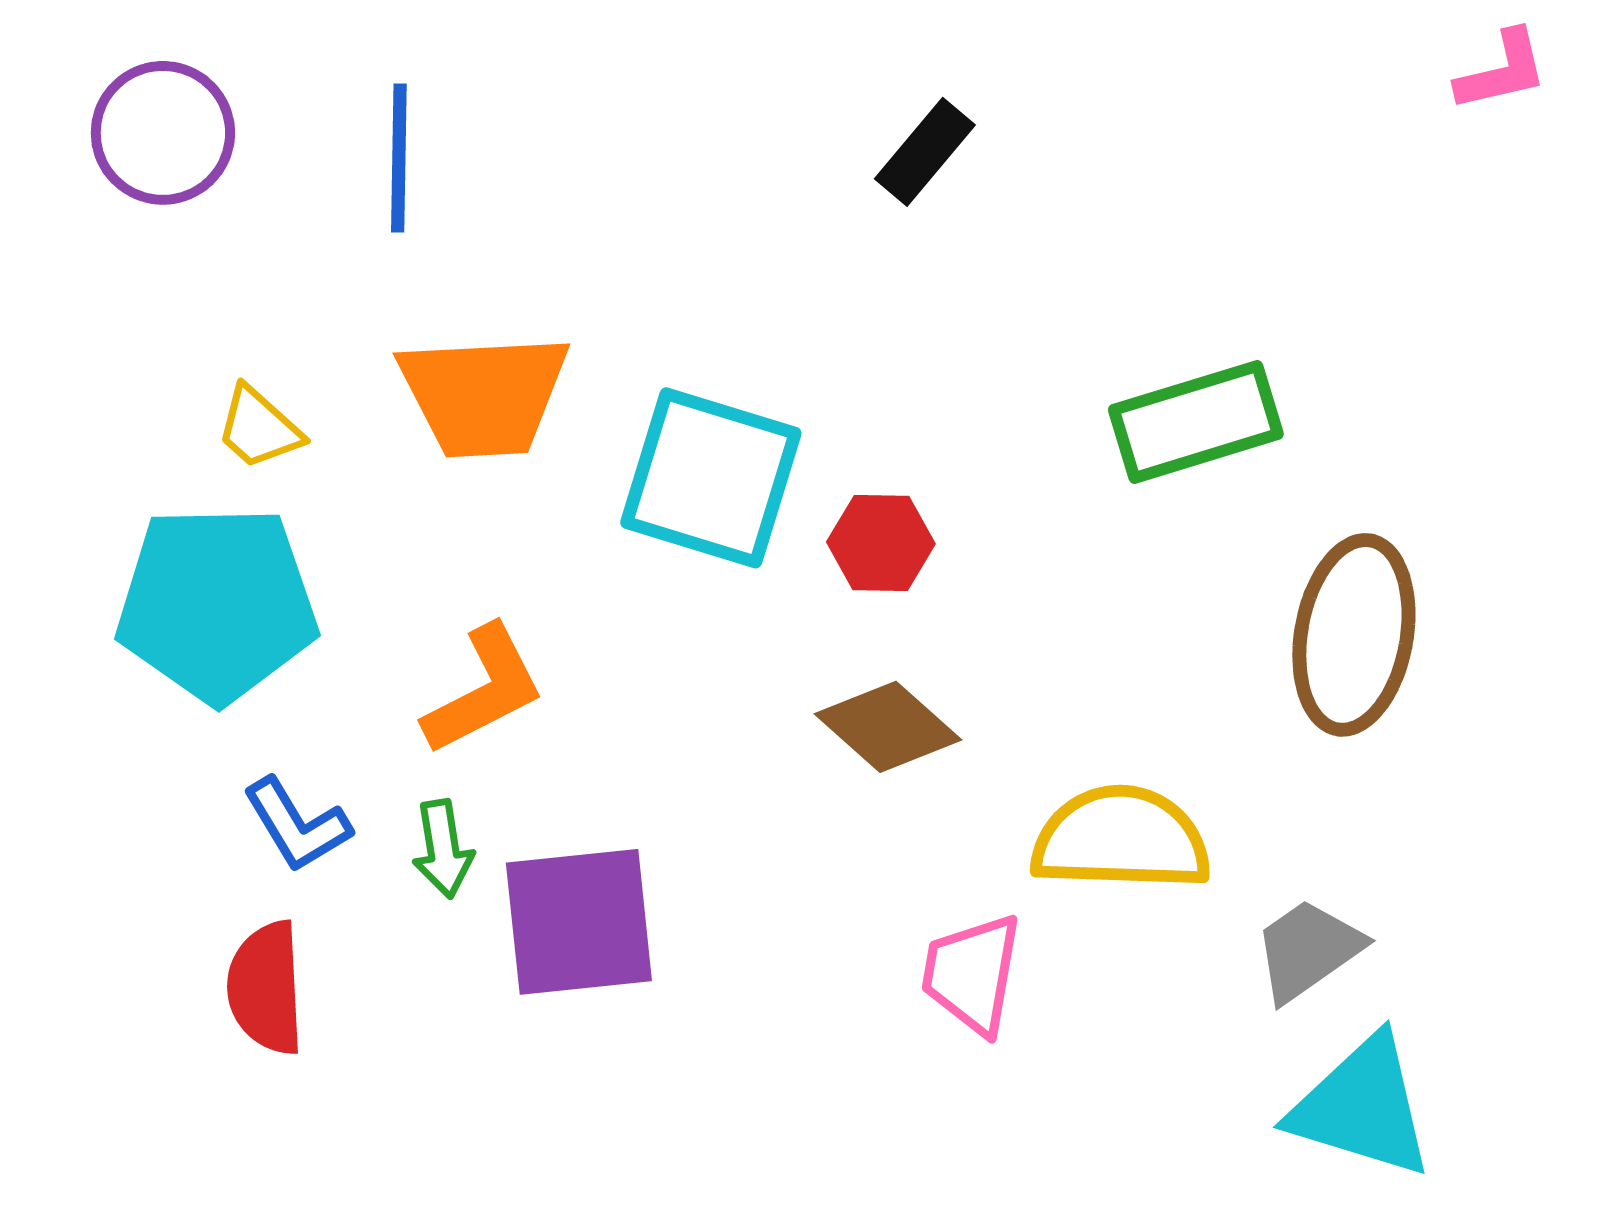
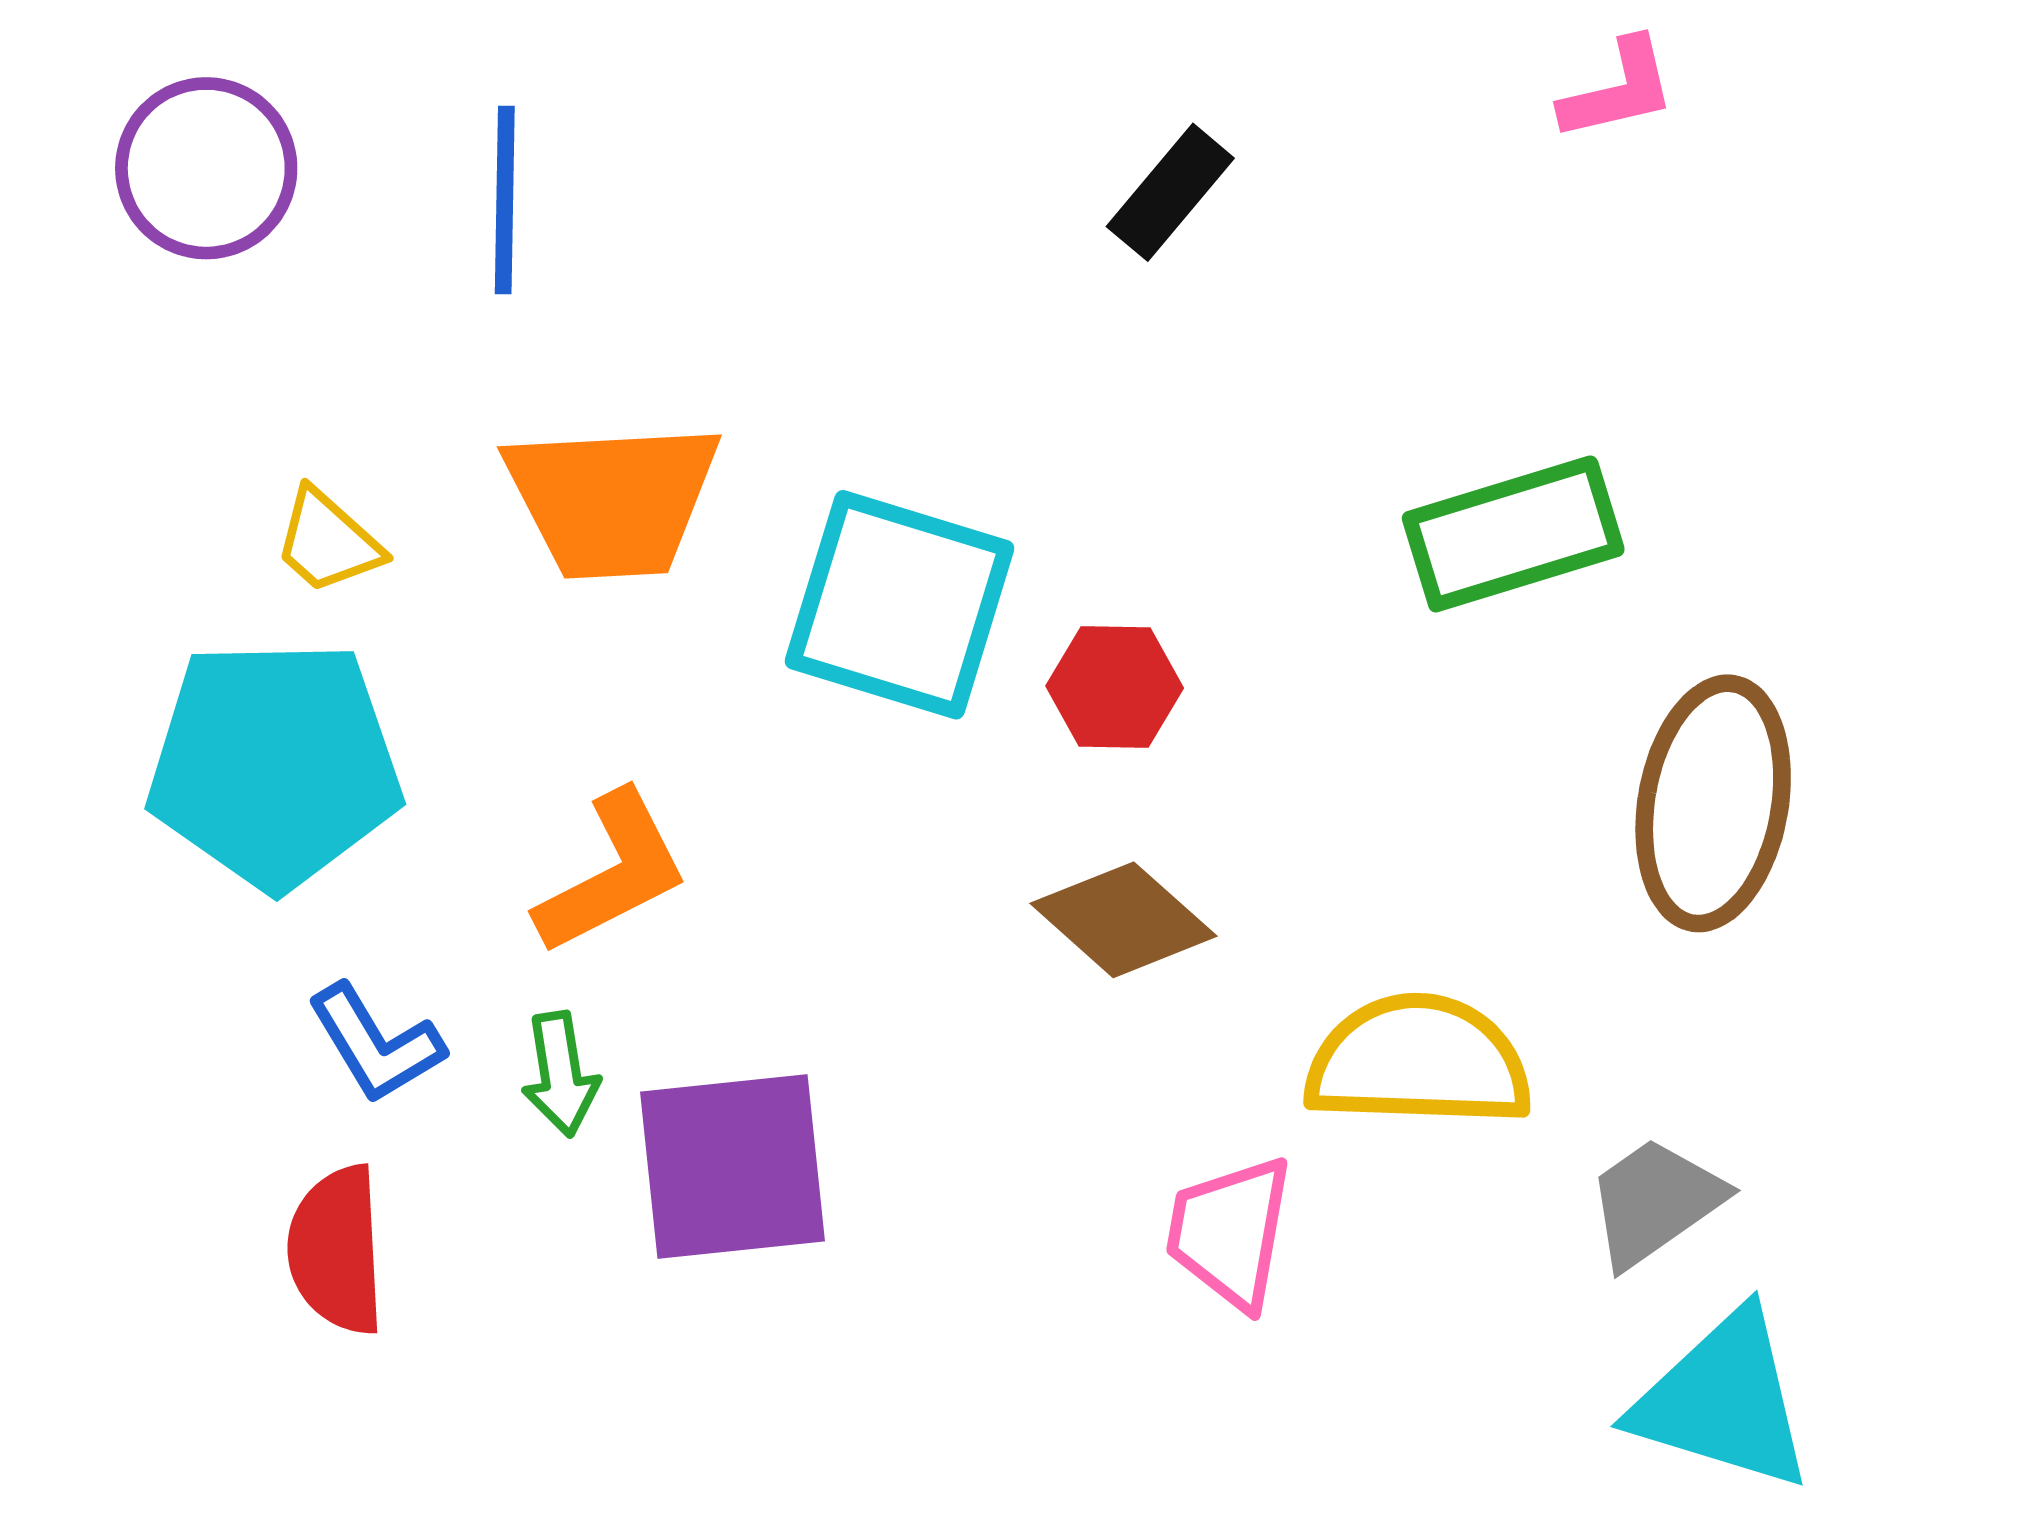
pink L-shape: (1502, 71) -> (1618, 90), moved

